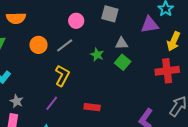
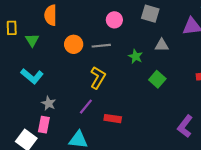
orange semicircle: (16, 18) -> (51, 15), turned 90
gray line: (65, 45) -> (101, 46), turned 30
green square: (123, 62) -> (157, 79), moved
red rectangle: (92, 107) -> (113, 119), moved

